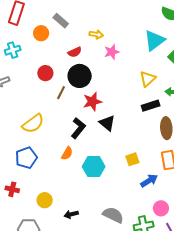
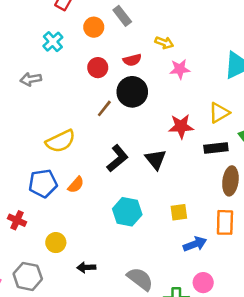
cyan cross: (13, 50) -> (53, 42), turned -35
red circle: (45, 73) -> (98, 68), moved
red star: (92, 102) -> (181, 126), moved
orange semicircle: (67, 153) -> (76, 185), moved

